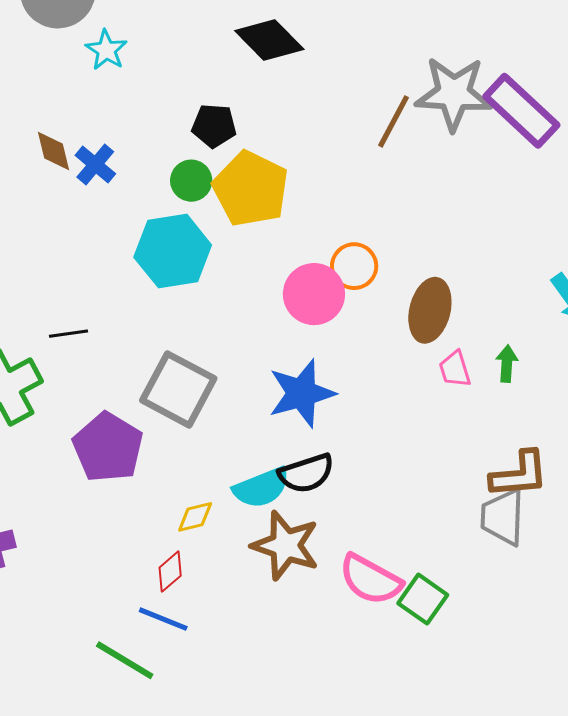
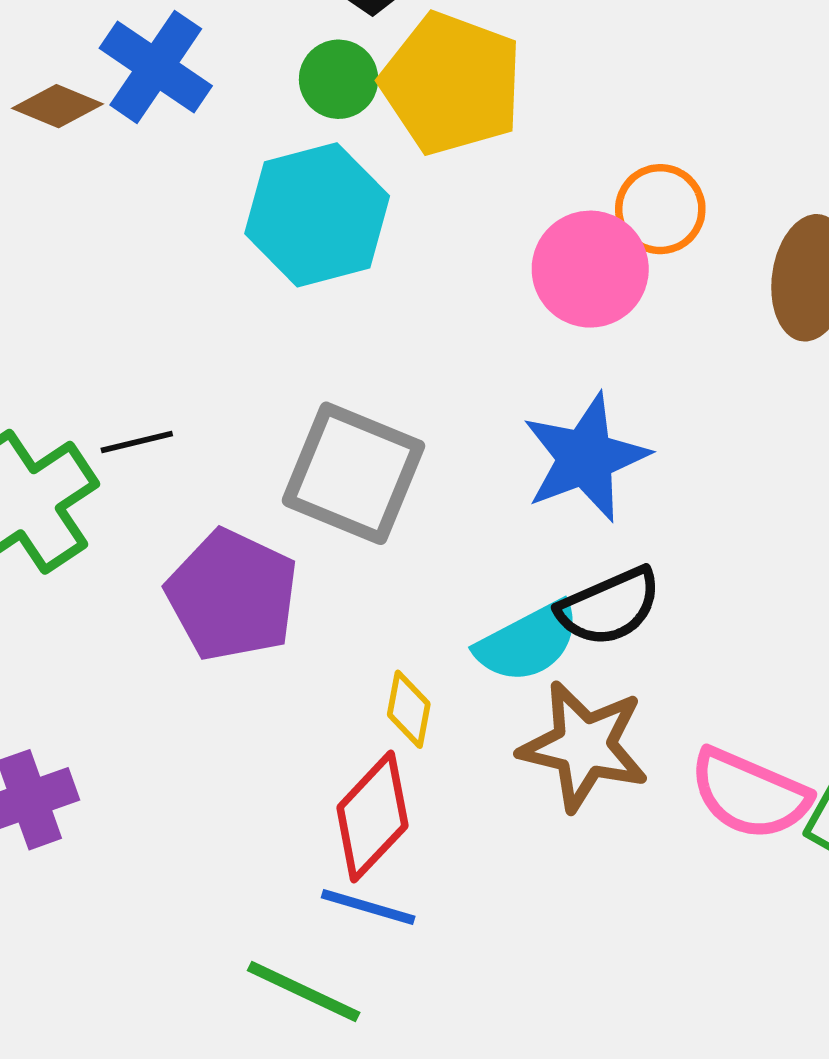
brown diamond: (53, 151) -> (58, 106), moved, turned -48
blue cross: (95, 164) -> (156, 67), size x1.4
black line: (68, 334) -> (137, 442), moved
yellow diamond: (195, 517) -> (409, 709), turned -60
red diamond: (170, 572) -> (372, 817), size x1.6

